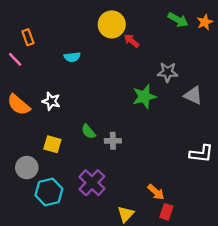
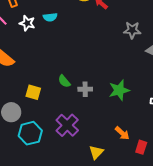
green star: (144, 97) -> (119, 90), moved
white star: (51, 101) -> (27, 23), moved
red rectangle: (166, 212) -> (141, 147), moved

